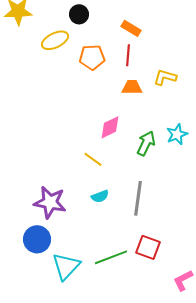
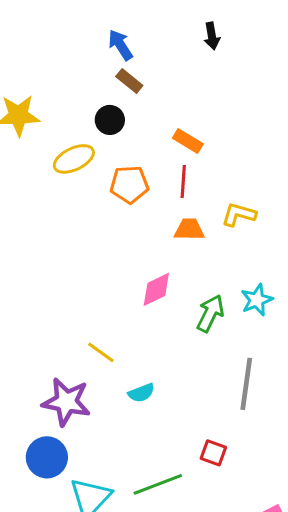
yellow line: (93, 159) -> (101, 352), moved
gray line: (138, 198) -> (246, 384), moved
red square: (148, 247) -> (213, 453), moved, size x0.7

